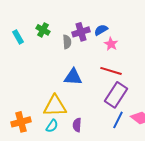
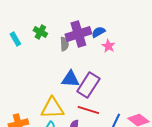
purple cross: (81, 32) -> (78, 34), size x1.4
red line: (111, 71) -> (88, 110), moved
purple rectangle: (116, 95) -> (88, 85), moved

